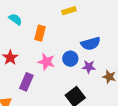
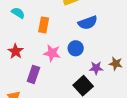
blue semicircle: (91, 44) -> (88, 23), moved
purple star: (89, 67) -> (96, 68), moved

